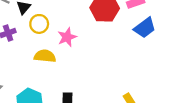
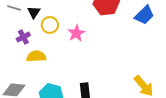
yellow semicircle: (45, 56) -> (36, 56), moved

